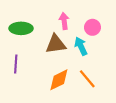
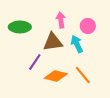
purple line: (16, 64) -> (35, 62), moved, turned 30
orange diamond: (59, 80) -> (56, 76), turned 40

